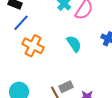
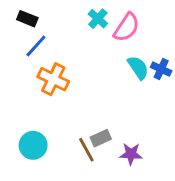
cyan semicircle: (74, 44) -> (138, 68), moved

